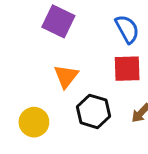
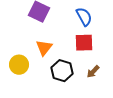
yellow circle: (34, 122) -> (19, 65), moved

